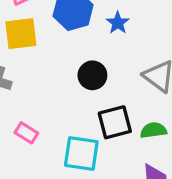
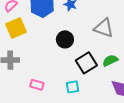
cyan square: (81, 153) -> (72, 87), size x0.6

